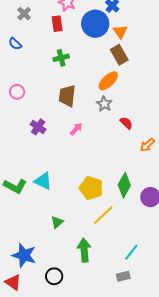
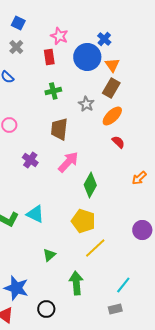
brown rectangle: (119, 55) -> (111, 88), turned 60
orange ellipse: (108, 81) -> (112, 116), moved
gray star: (104, 104) -> (86, 104), moved
red semicircle: (126, 123) -> (118, 142), moved
pink arrow: (76, 129) -> (68, 162), size x1.6
green diamond: (124, 185) -> (90, 185), moved

